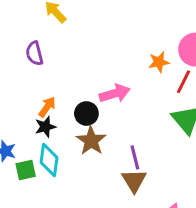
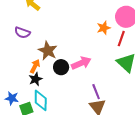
purple semicircle: (34, 53) -> (22, 33), turned -49
pink arrow: (115, 93) -> (81, 63), moved
brown star: (91, 141) -> (48, 51), moved

